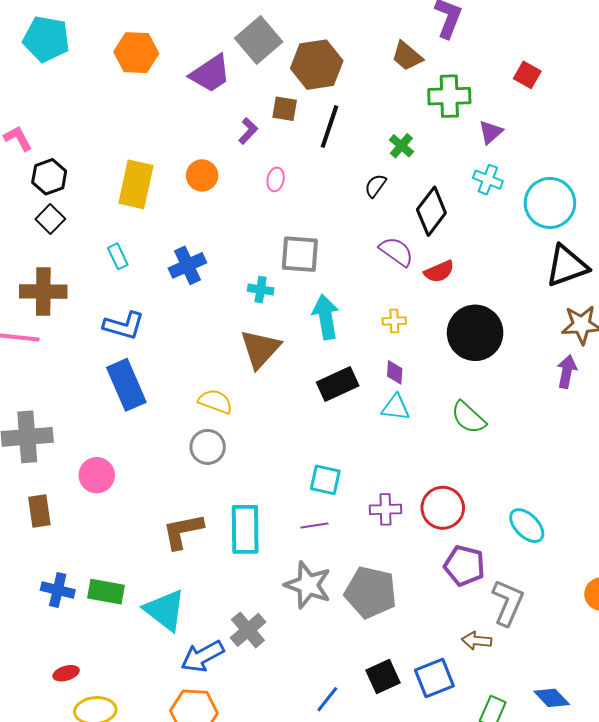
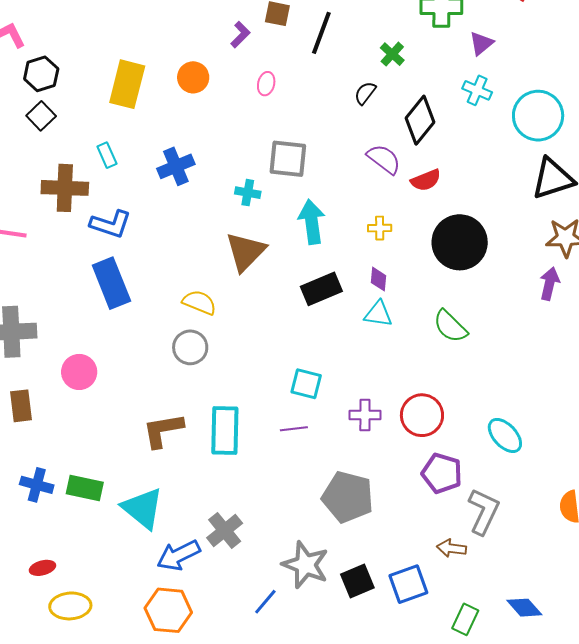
brown cross: (43, 292) -> (65, 188), moved
gray star: (308, 585) -> (305, 565), moved
blue line: (327, 699) -> (265, 602), moved

